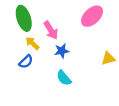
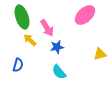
blue semicircle: (26, 62) -> (18, 65), moved, turned -32

